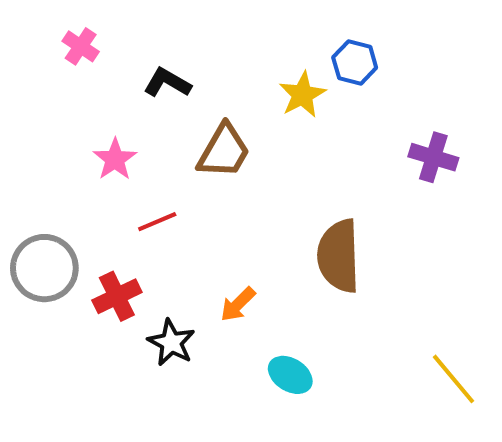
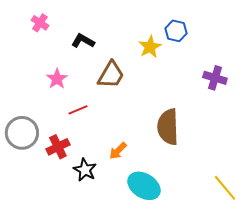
cyan ellipse: (290, 375) -> (144, 186), size x1.5

